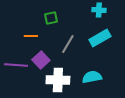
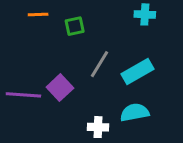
orange line: (31, 36) -> (38, 14), moved
cyan rectangle: (100, 38) -> (138, 72), moved
white cross: (58, 80) -> (98, 127), moved, size x0.6

